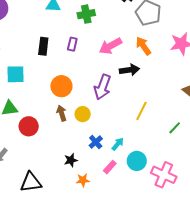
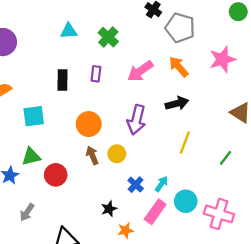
green cross: (86, 14) -> (108, 37), turned -30
black arrow: (129, 70) -> (177, 103), moved
pink rectangle: (110, 167) -> (155, 212), size x1.5

